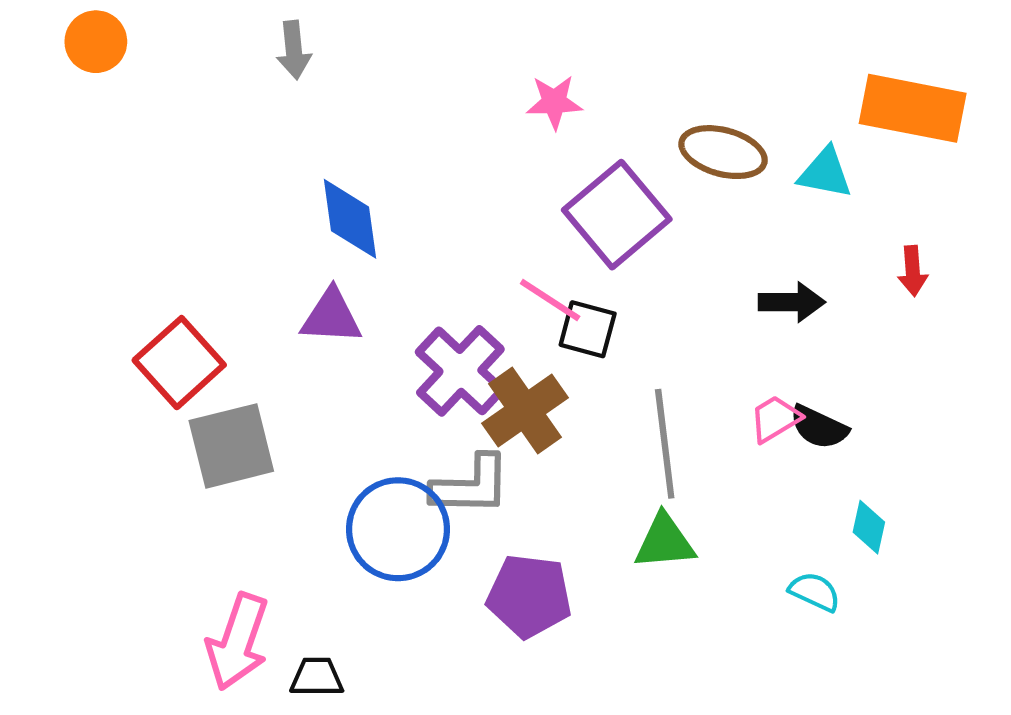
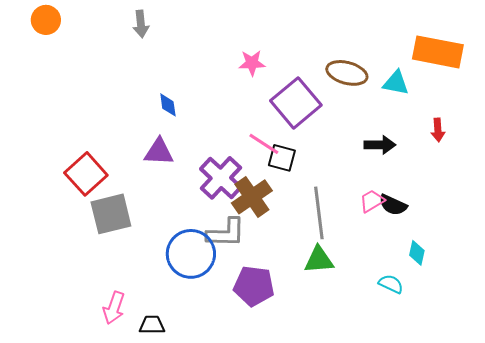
pink star: (554, 102) -> (252, 63), moved
blue diamond: (350, 219) -> (168, 105), size x0.6
pink arrow: (238, 642) -> (114, 308), size x0.7

